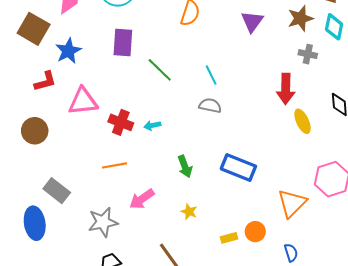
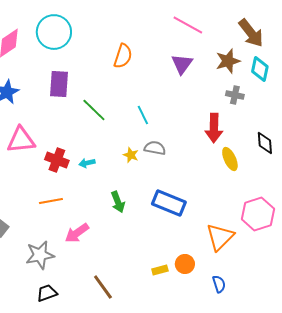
gray semicircle: (210, 106) -> (155, 148), moved
yellow star: (189, 212) -> (131, 155), moved

